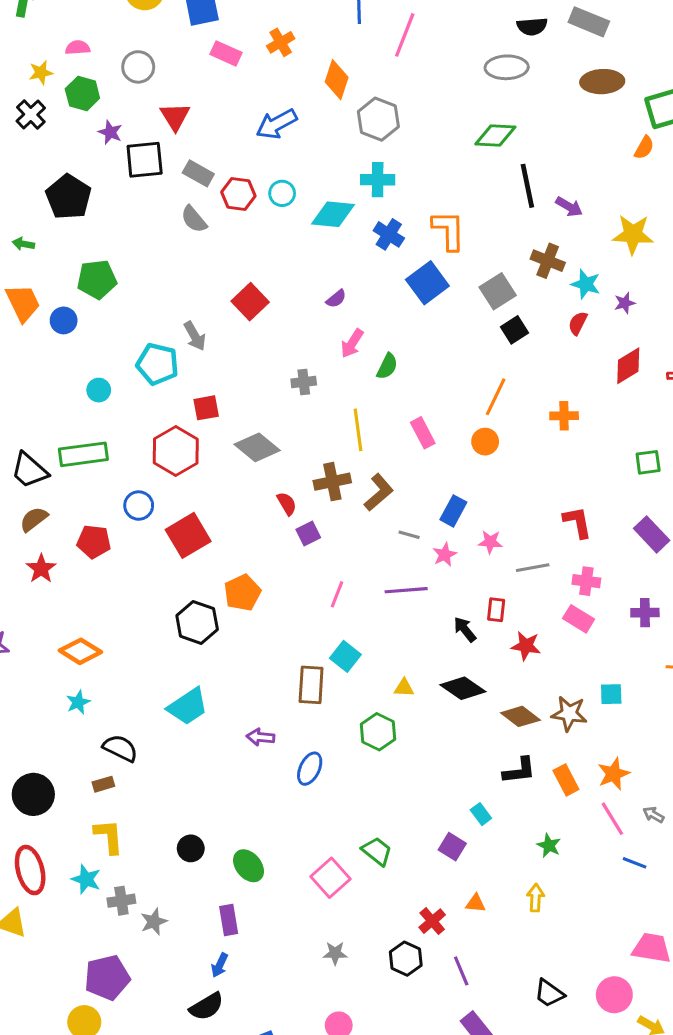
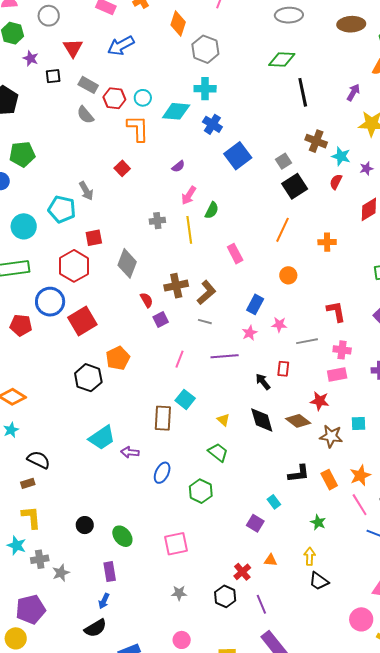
blue arrow: (276, 124) -> (121, 46), moved
black square: (145, 160) -> (53, 76), size x0.6
purple arrow: (569, 207) -> (353, 92), moved, turned -90
orange L-shape: (449, 230) -> (138, 128), moved
gray square: (498, 291) -> (283, 161), size x0.7
red square: (250, 302) -> (122, 168), size x0.7
black square: (514, 330) -> (295, 186), size x1.4
cyan circle: (99, 390) -> (24, 226), size x1.6
yellow line: (358, 430) -> (189, 230), moved
orange circle: (485, 442) -> (288, 275), moved
gray diamond: (257, 447) -> (127, 263), turned 72
blue circle: (139, 506) -> (50, 302), size x1.5
gray line: (409, 535) -> (205, 322), moved
pink rectangle: (579, 619) -> (337, 374), turned -42
red star: (526, 646) -> (320, 401), moved
yellow triangle: (404, 688) -> (223, 420), turned 40
black diamond: (463, 688) -> (262, 420), turned 40
cyan trapezoid: (188, 706) -> (102, 438), moved
brown diamond: (520, 716) -> (298, 421), moved
green hexagon: (378, 732) -> (201, 491), moved
green trapezoid: (377, 851) -> (218, 452), moved
pink square: (330, 878) -> (176, 544), turned 30
black trapezoid: (549, 993) -> (319, 581), moved

